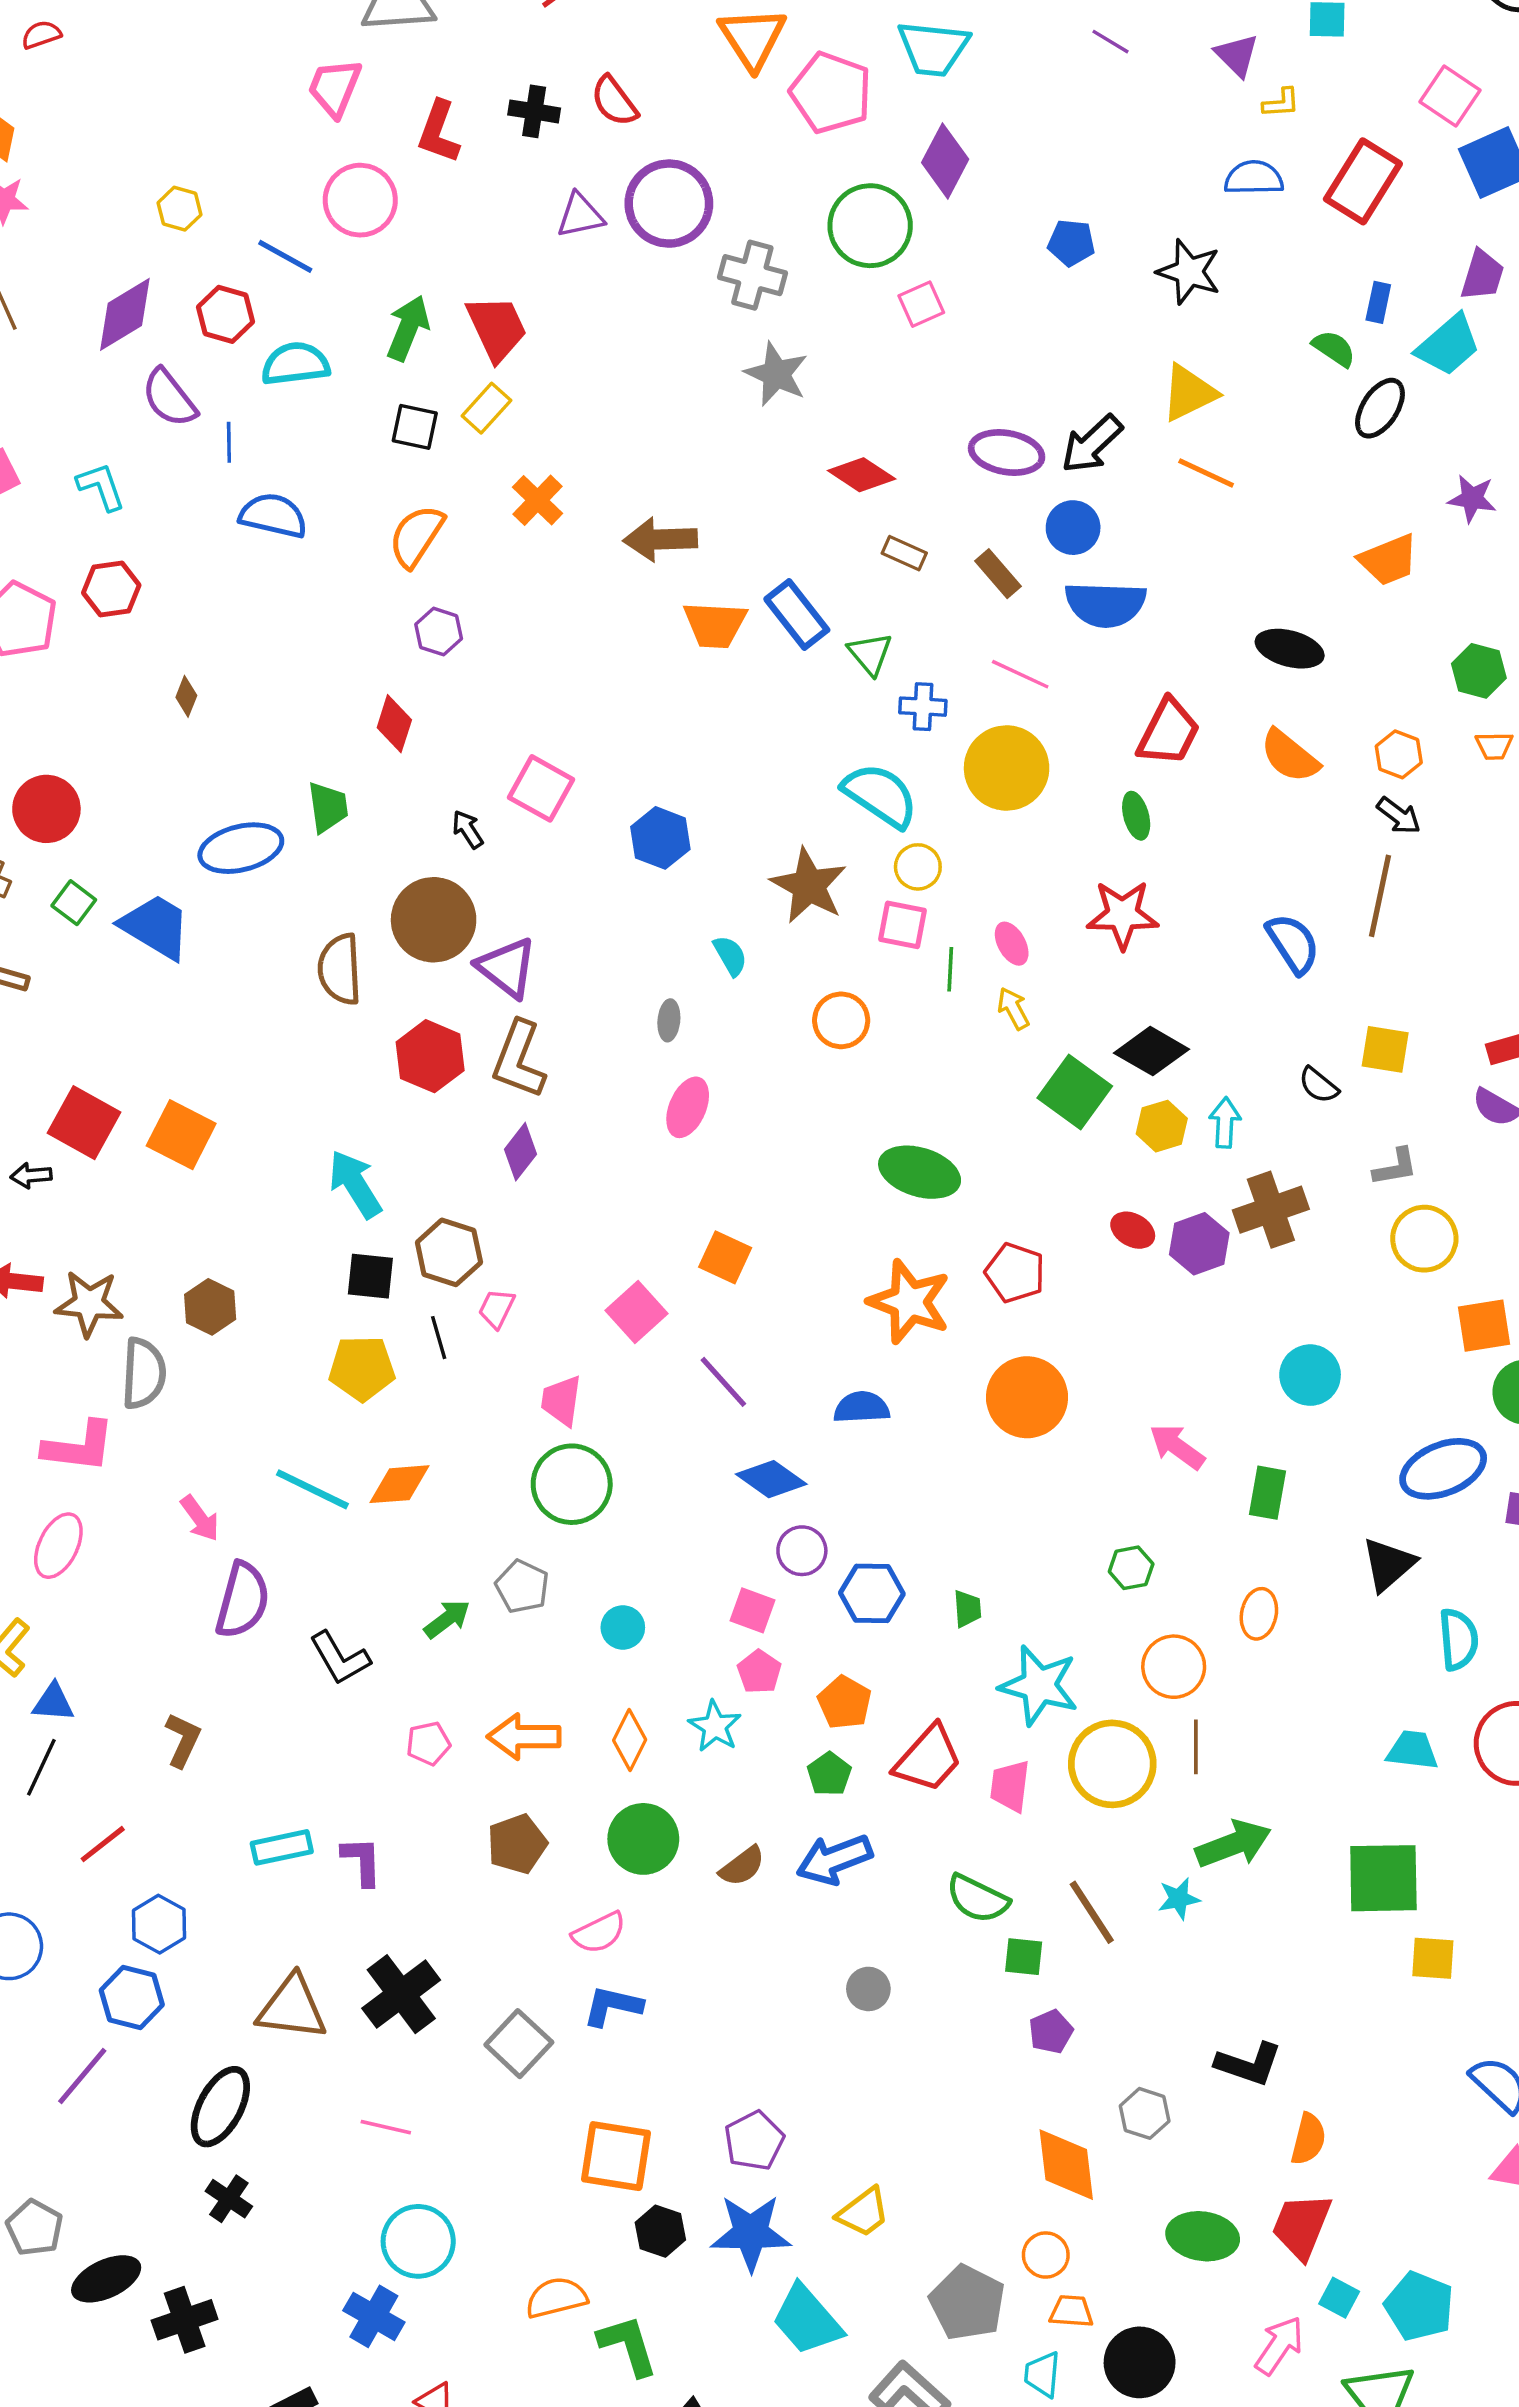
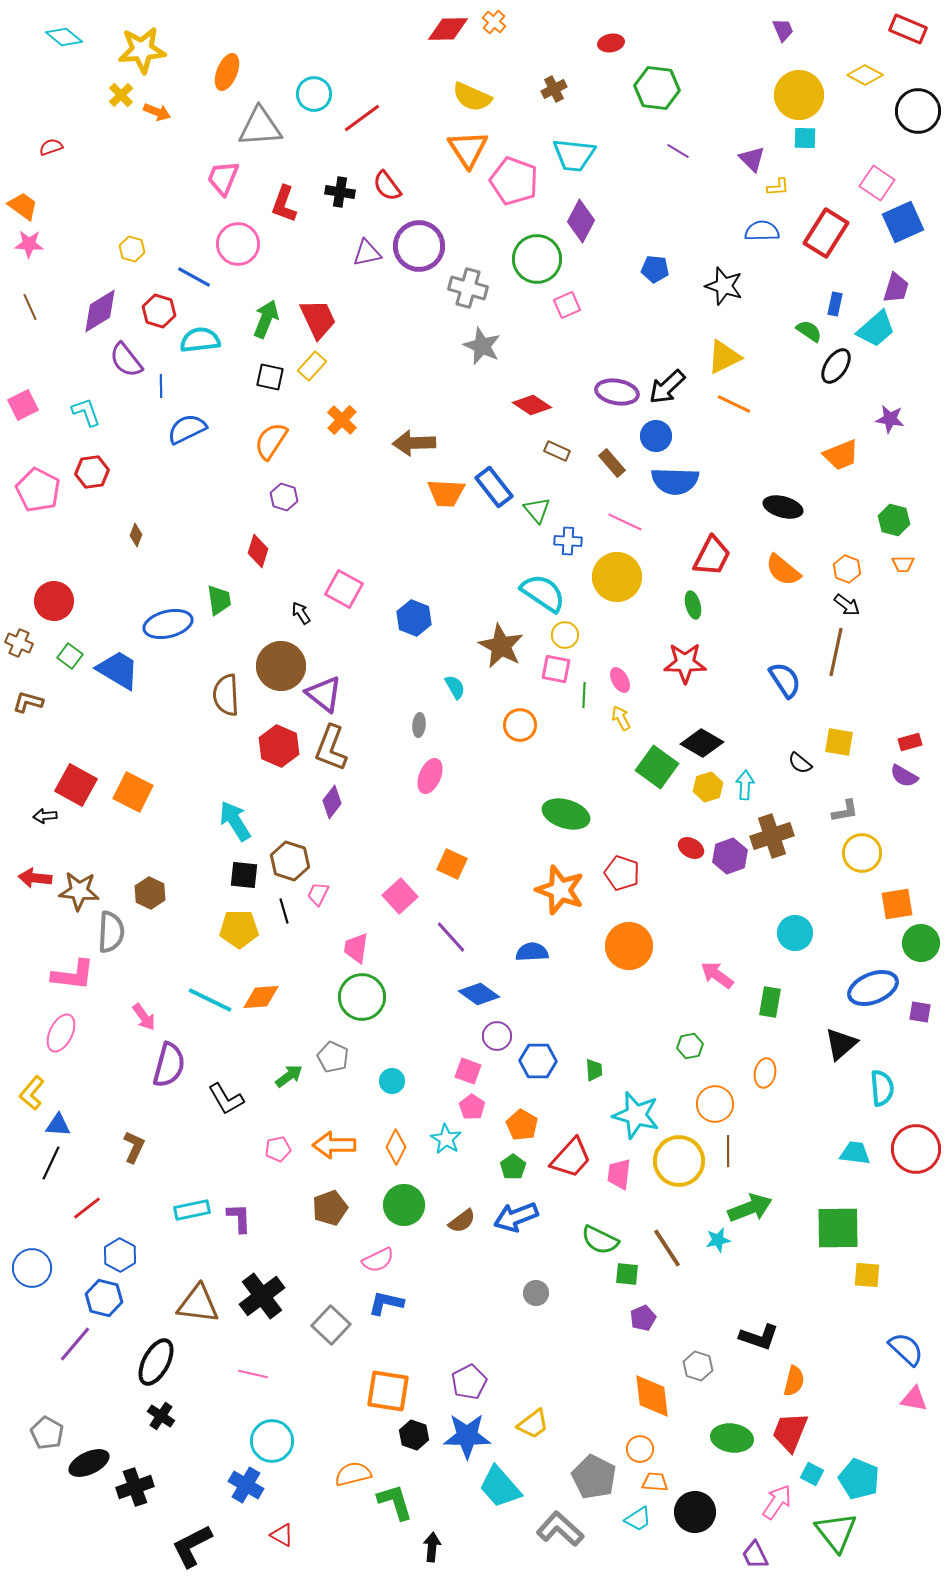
blue semicircle: (273, 516) -> (187, 429), turned -39
cyan trapezoid: (1042, 2374) -> (638, 1519), turned -128

